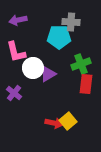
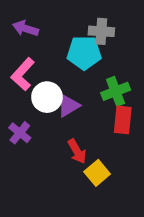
purple arrow: (18, 20) -> (26, 28), turned 30
pink L-shape: (16, 52) -> (23, 74), turned 55
red arrow: (54, 123) -> (77, 151), moved, turned 48

